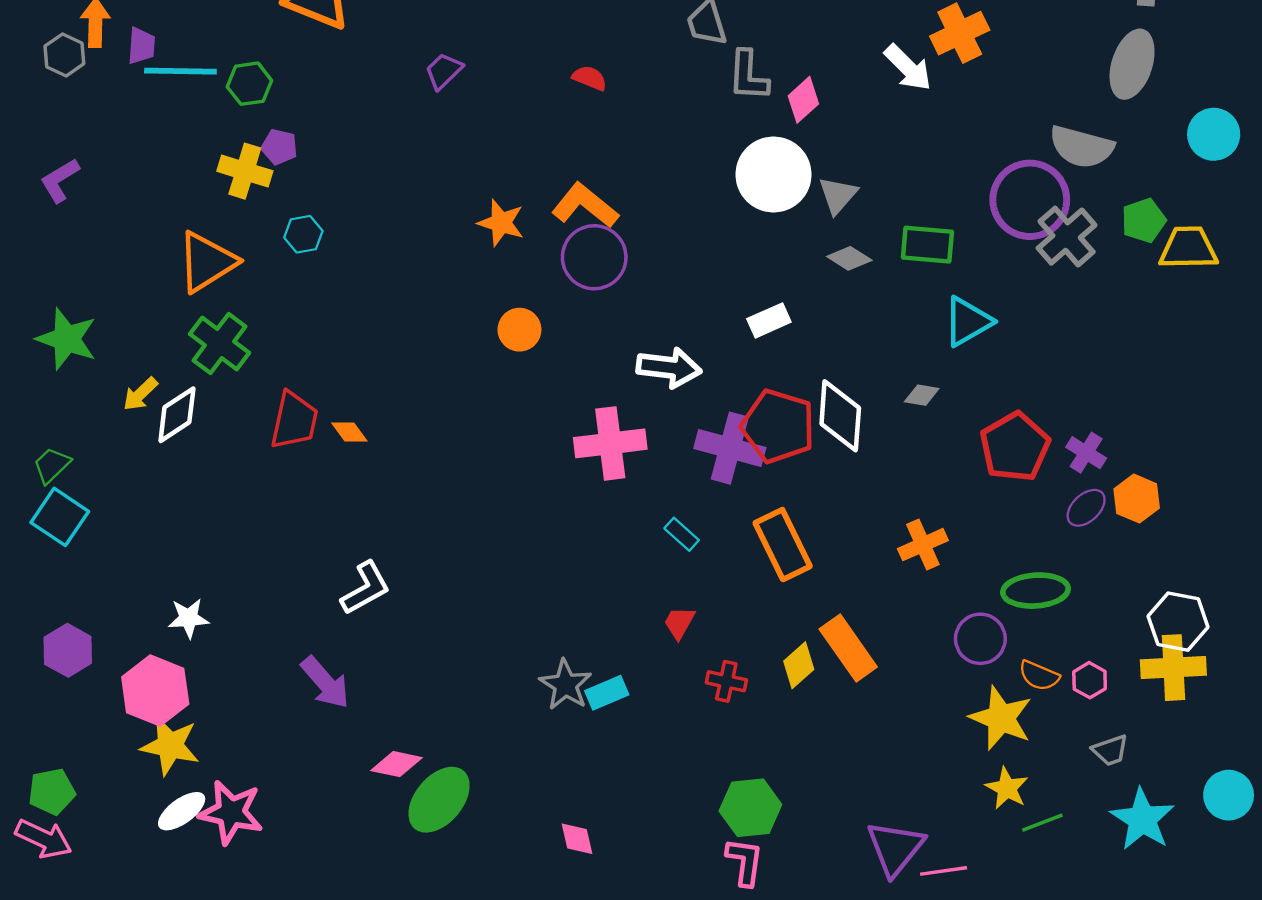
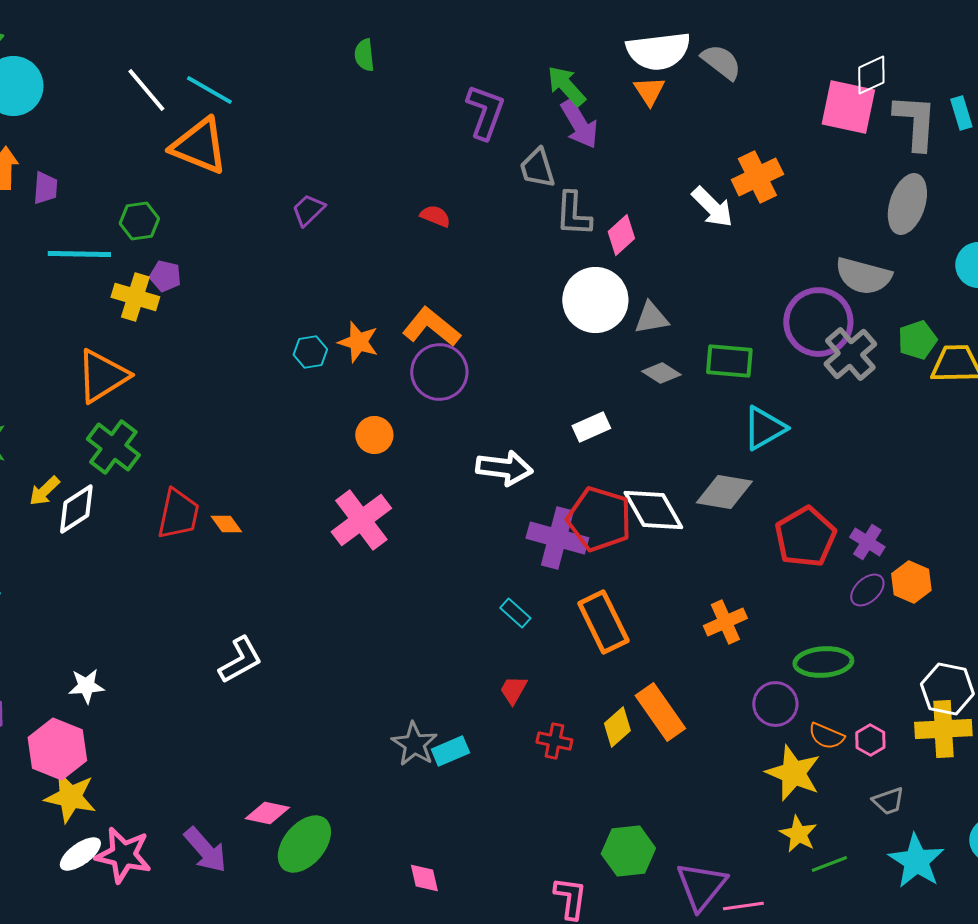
cyan line: (180, 71) -> (79, 254), moved
gray triangle: (838, 195) -> (651, 318), turned 39
cyan hexagon: (303, 234) -> (310, 352), moved
gray diamond: (922, 395) -> (724, 492), size x1.8
white diamond: (840, 416) -> (653, 510), turned -34
pink cross: (610, 443) -> (361, 520), moved, turned -30
purple arrow: (325, 682) -> (205, 850), moved
green hexagon: (750, 808) -> (628, 851), moved

